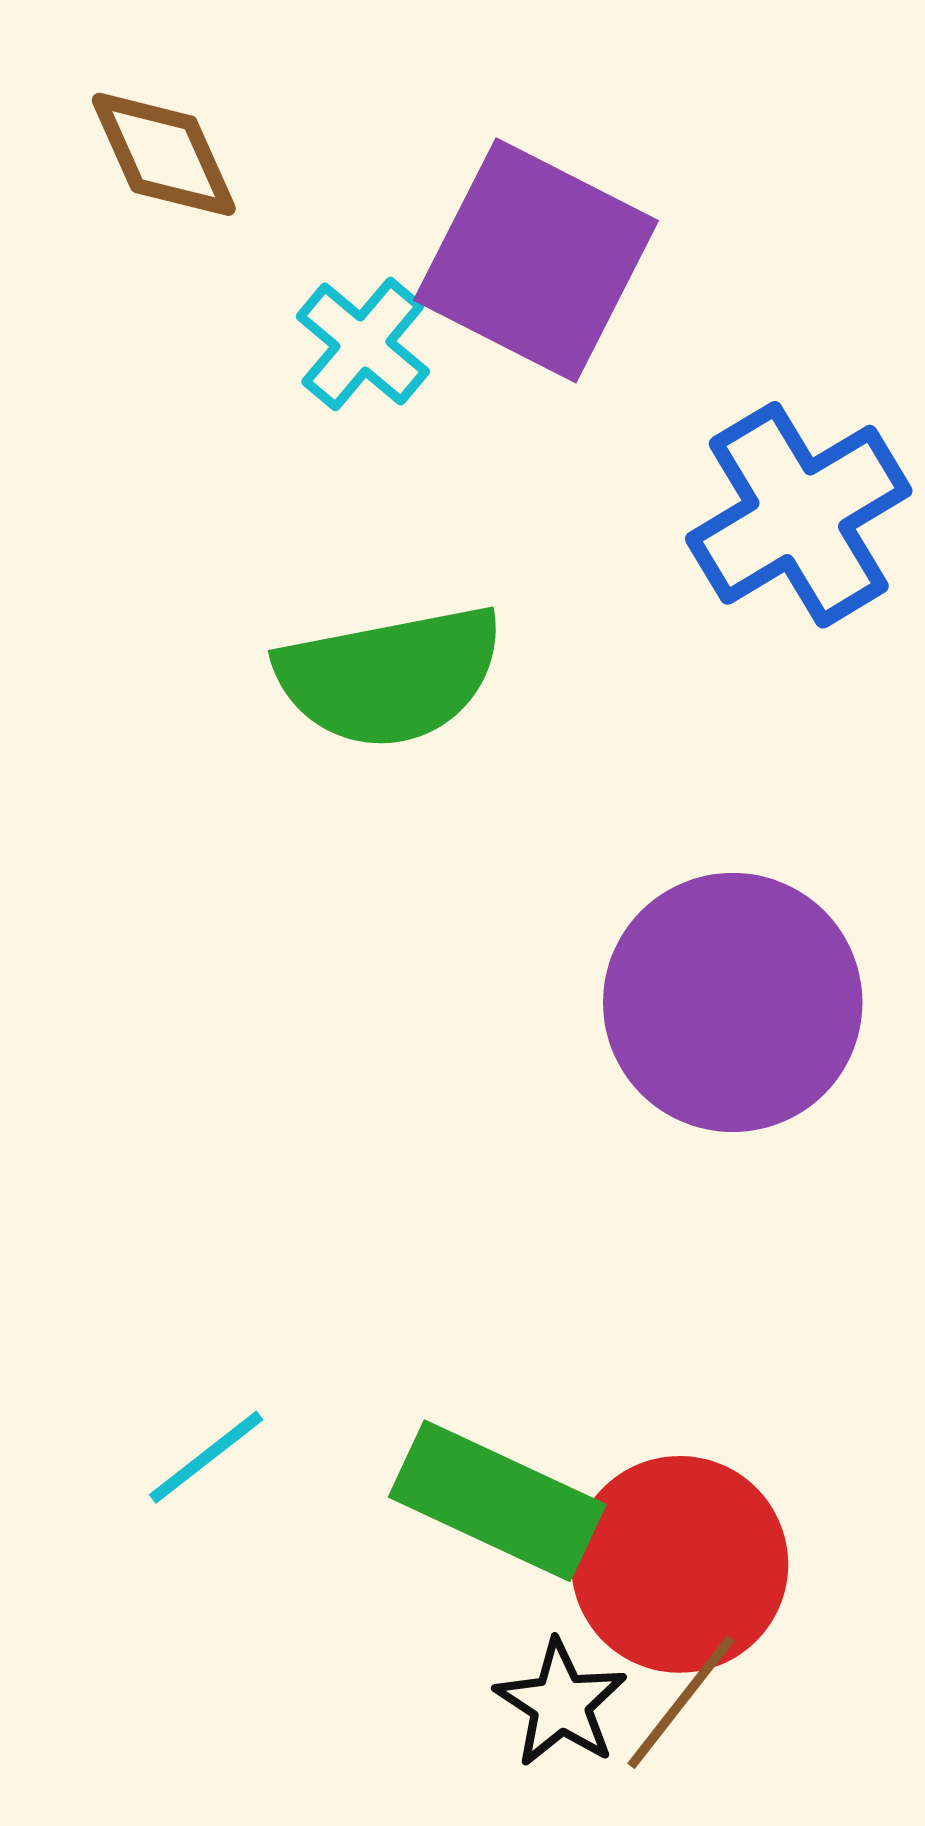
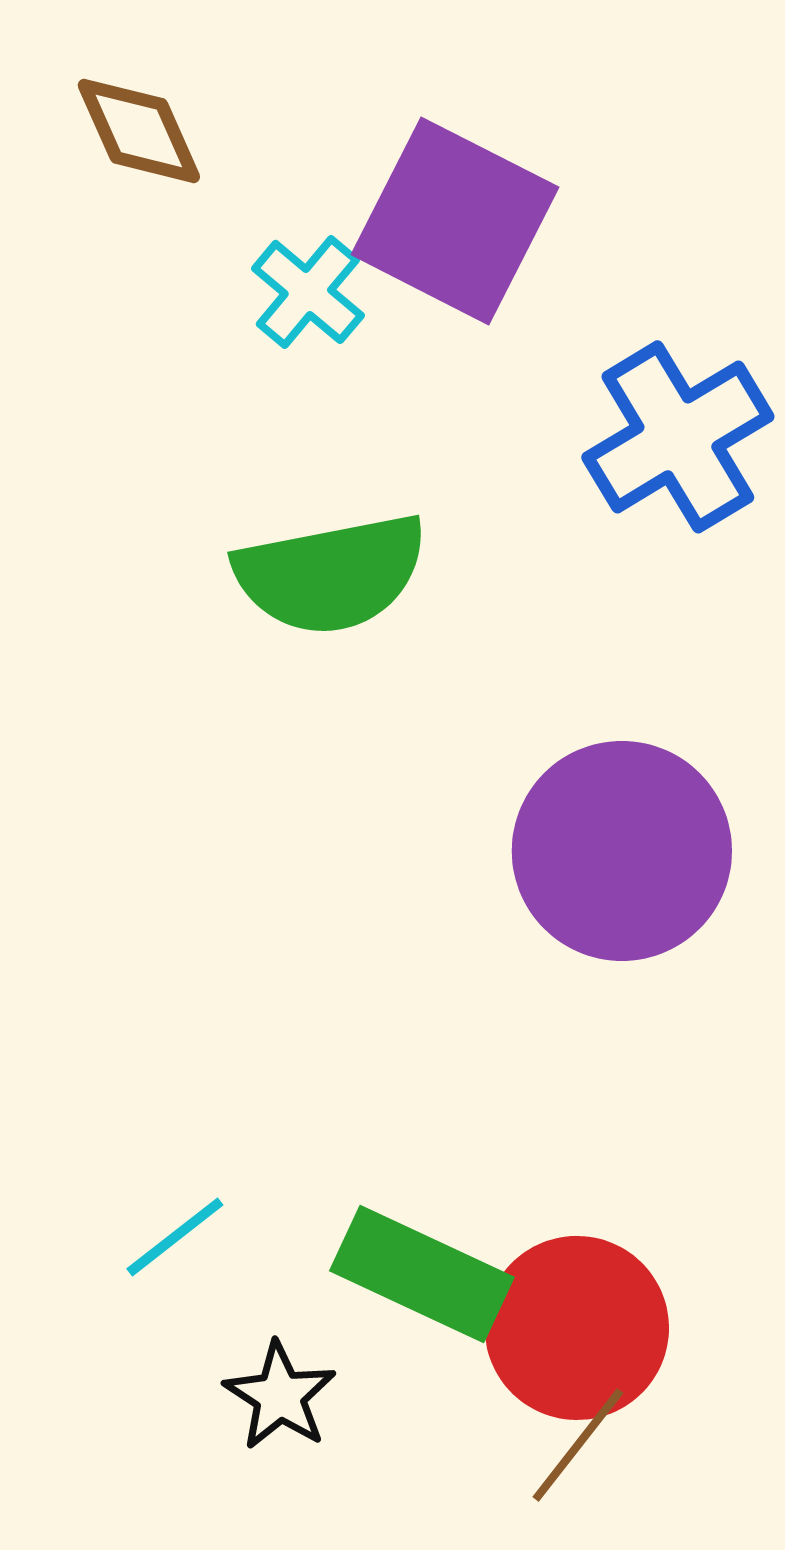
black star: (561, 1703) -> (280, 1396), moved

